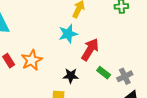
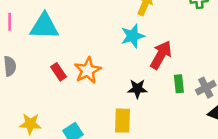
green rectangle: (104, 73) -> (179, 84), turned 48

